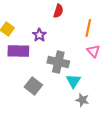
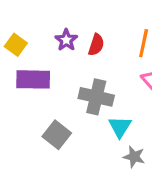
red semicircle: (58, 11) -> (96, 45), moved
purple star: (39, 35) -> (66, 40), moved

